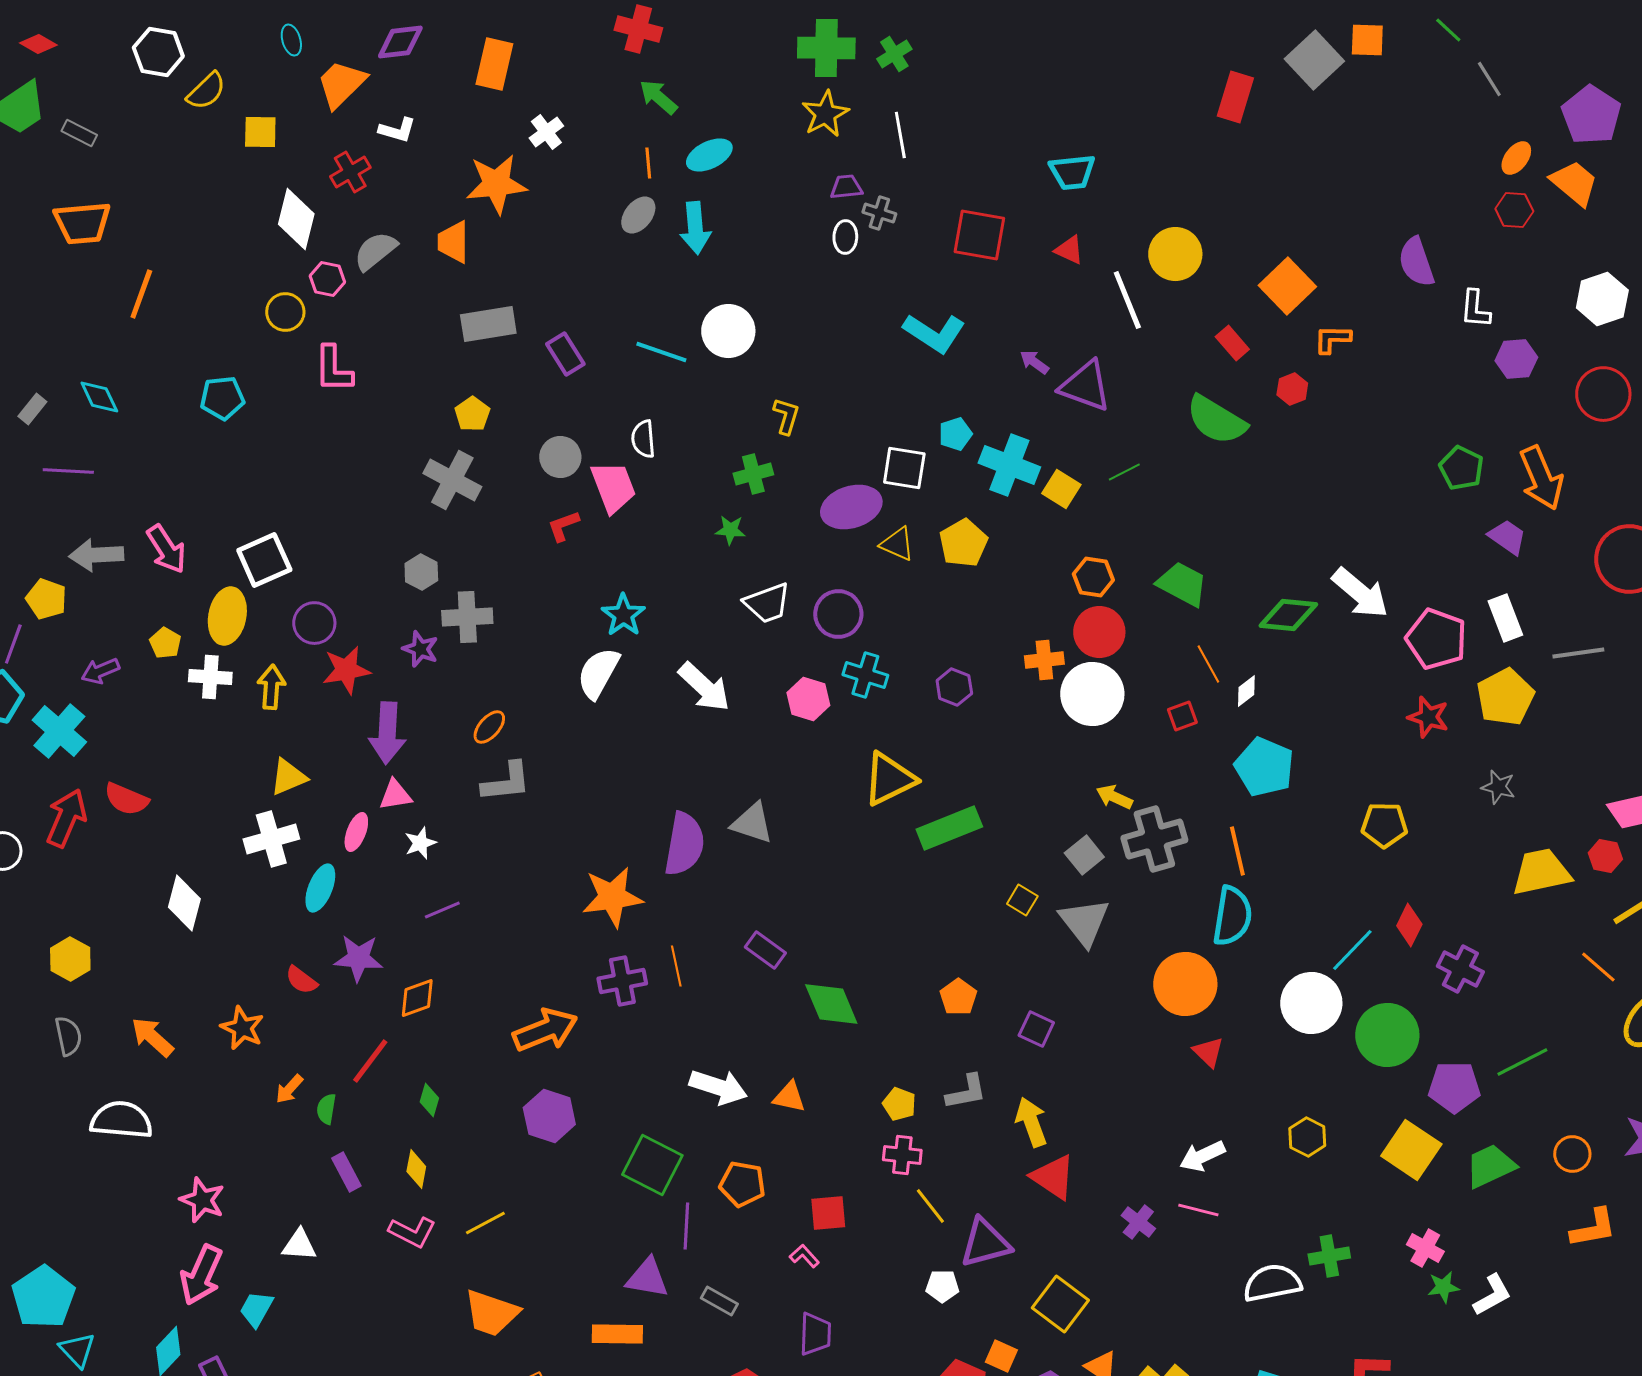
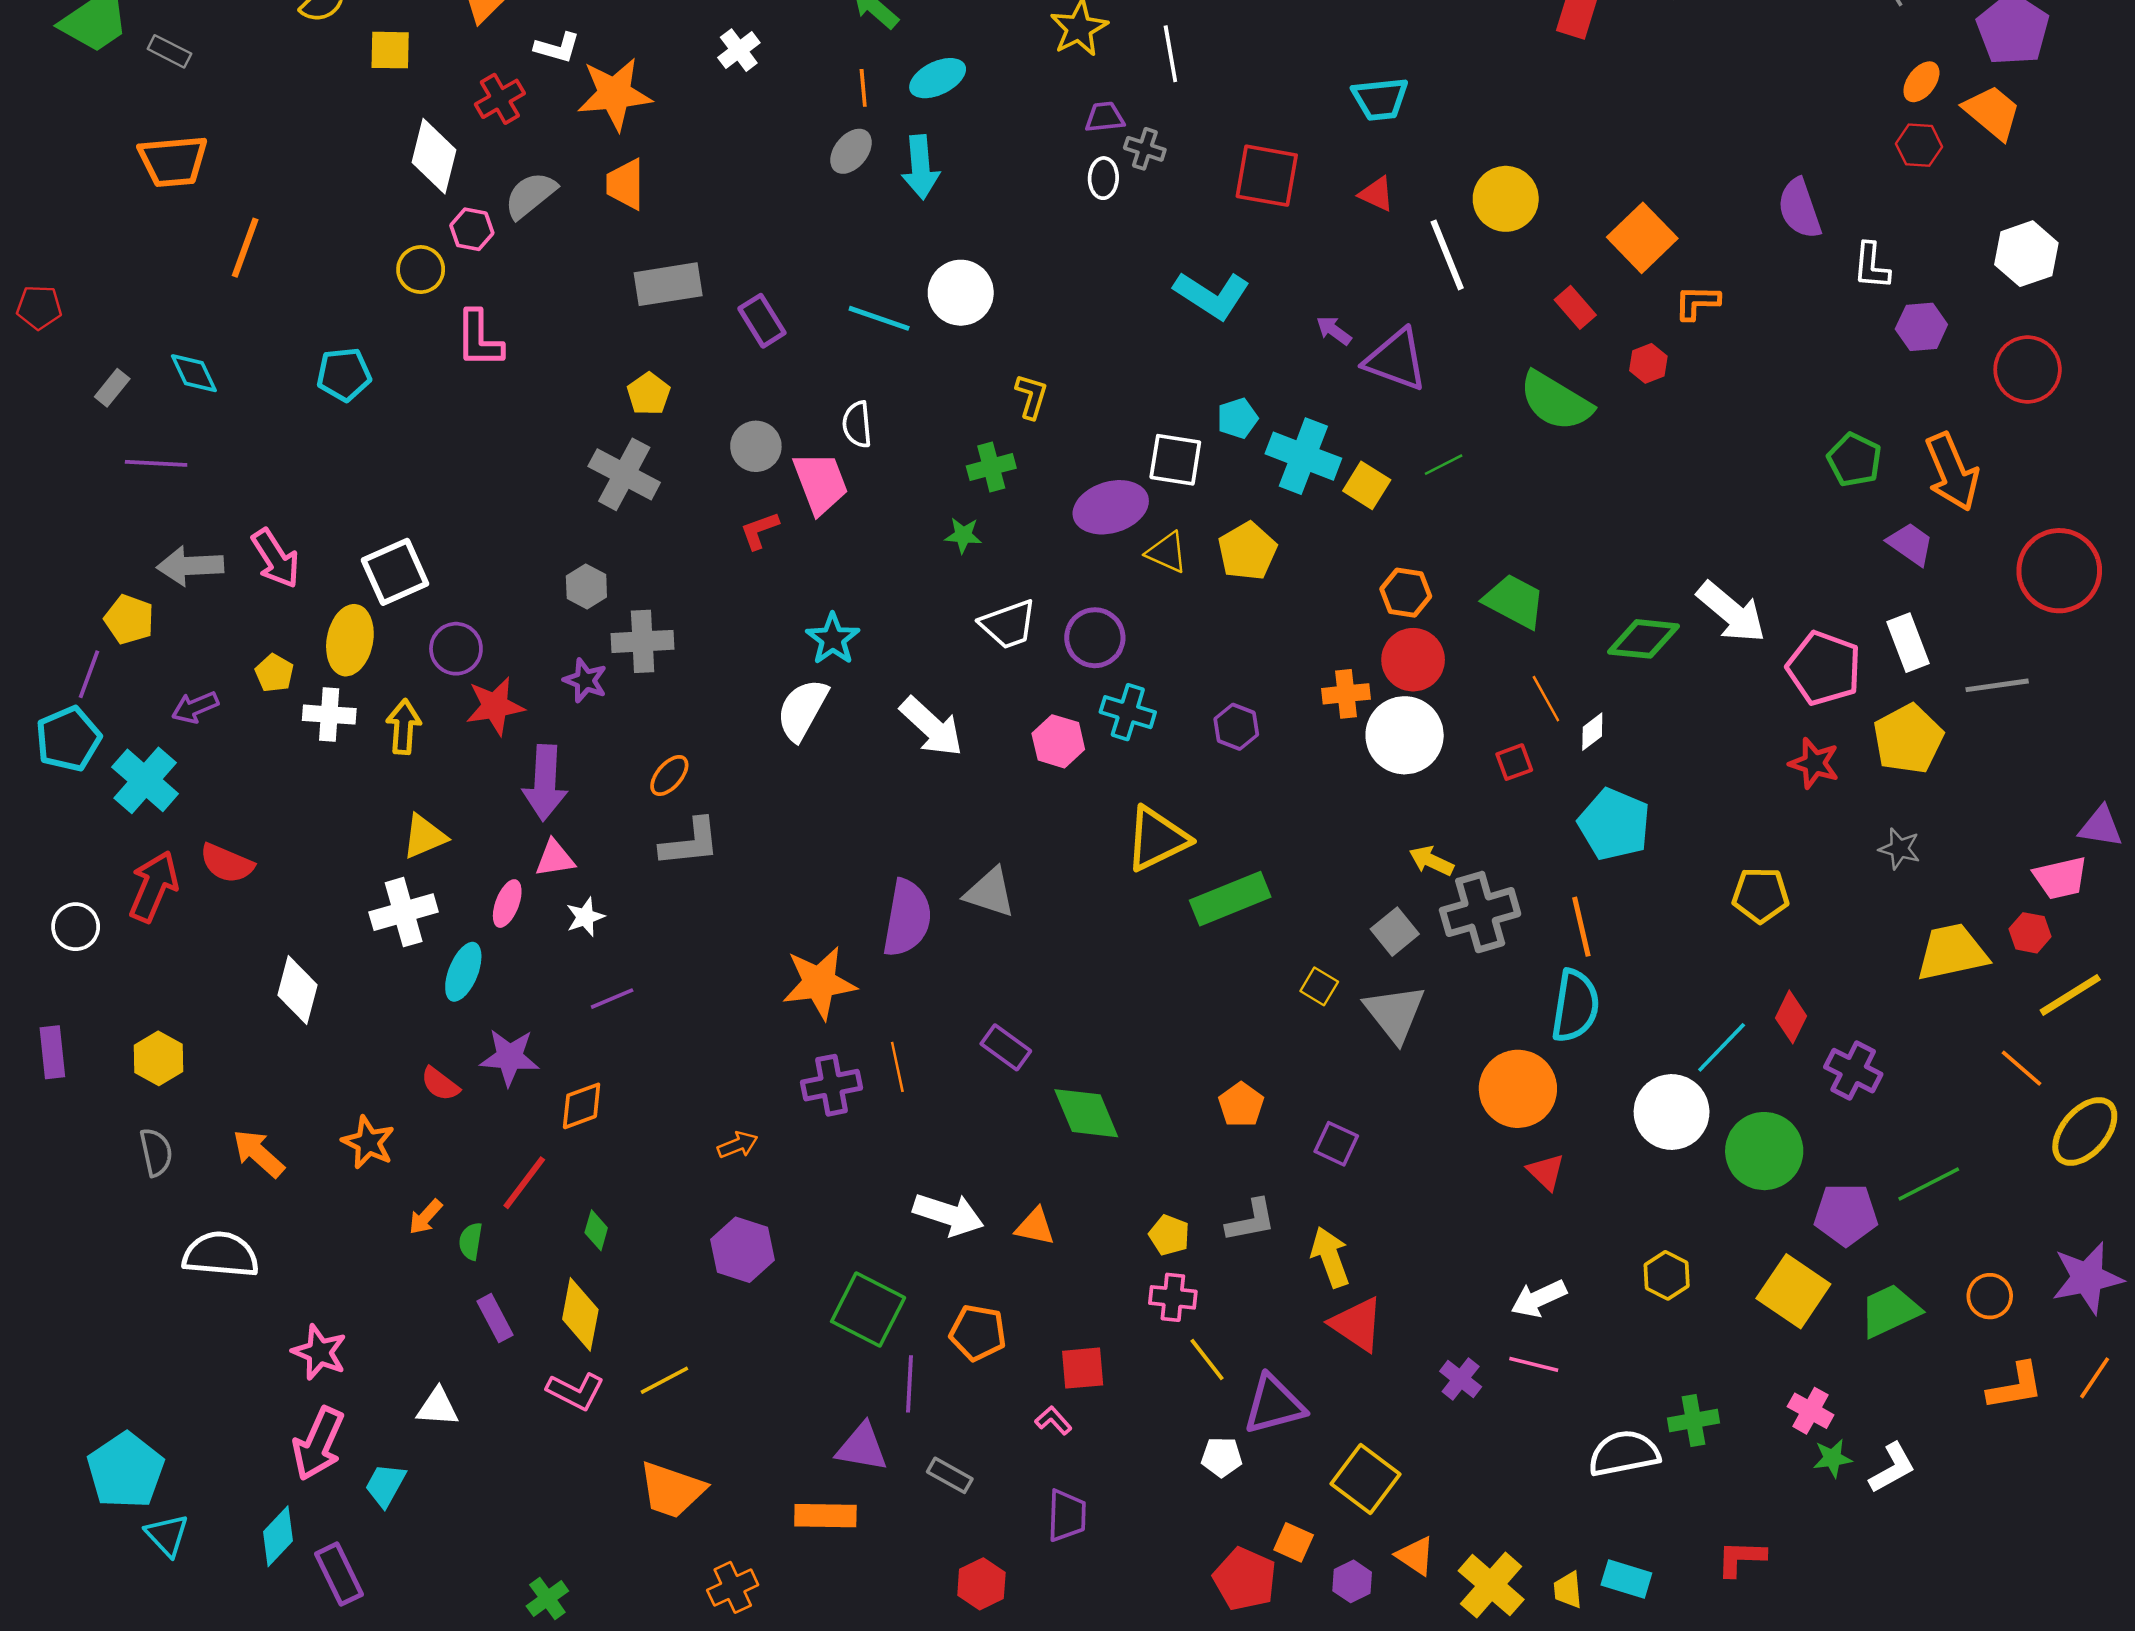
orange star: (496, 184) -> (614, 94), moved
orange arrow: (545, 1030) -> (738, 1145), size x0.5
yellow diamond: (416, 1169) -> (580, 1314), size x1.5

